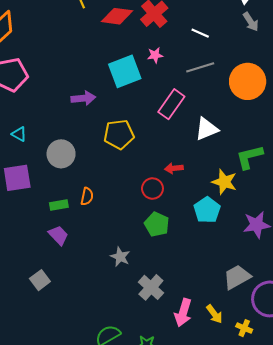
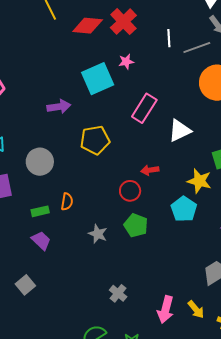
white line: (200, 33) -> (169, 38), turned 66
gray line: (200, 67) -> (197, 48), moved
gray star: (120, 257) -> (98, 234), moved
gray cross: (151, 287) -> (118, 293), moved, size x0.7

